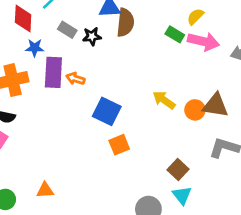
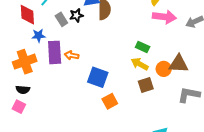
gray rectangle: (67, 30) -> (61, 19), turned 32
green rectangle: (175, 34) -> (143, 47), moved
black star: (92, 36) -> (76, 15), moved
brown square: (178, 170) -> (146, 85), moved, turned 35

